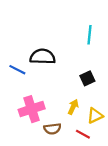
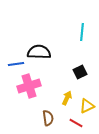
blue line: (17, 70) -> (16, 64), turned -35
pink cross: (32, 109) -> (29, 86), moved
brown semicircle: (52, 129) -> (48, 118), turned -91

